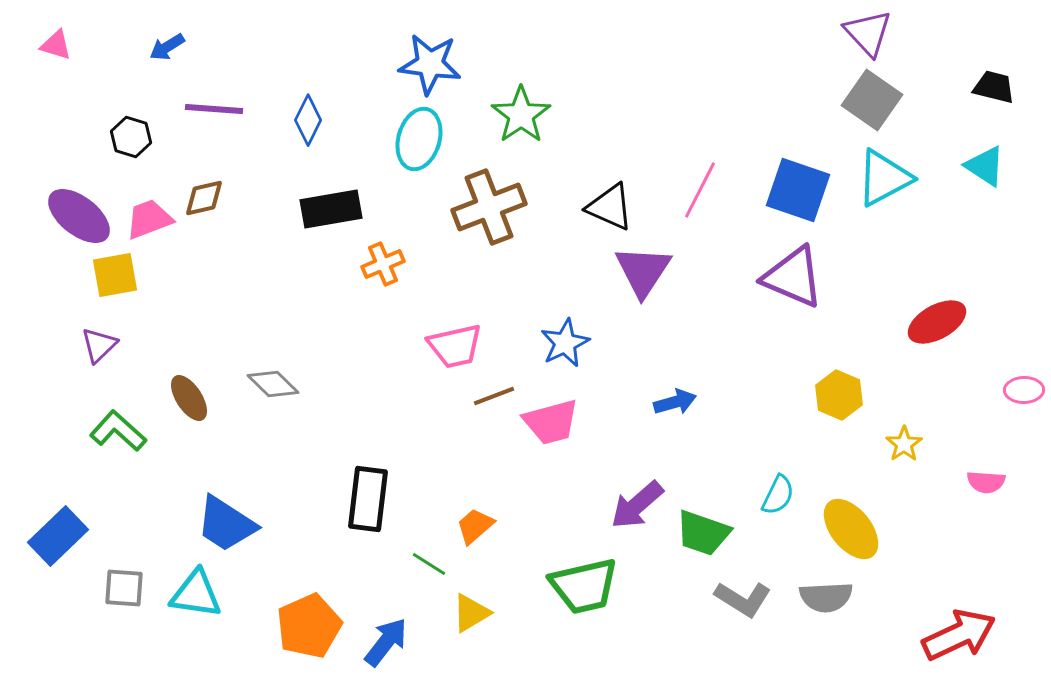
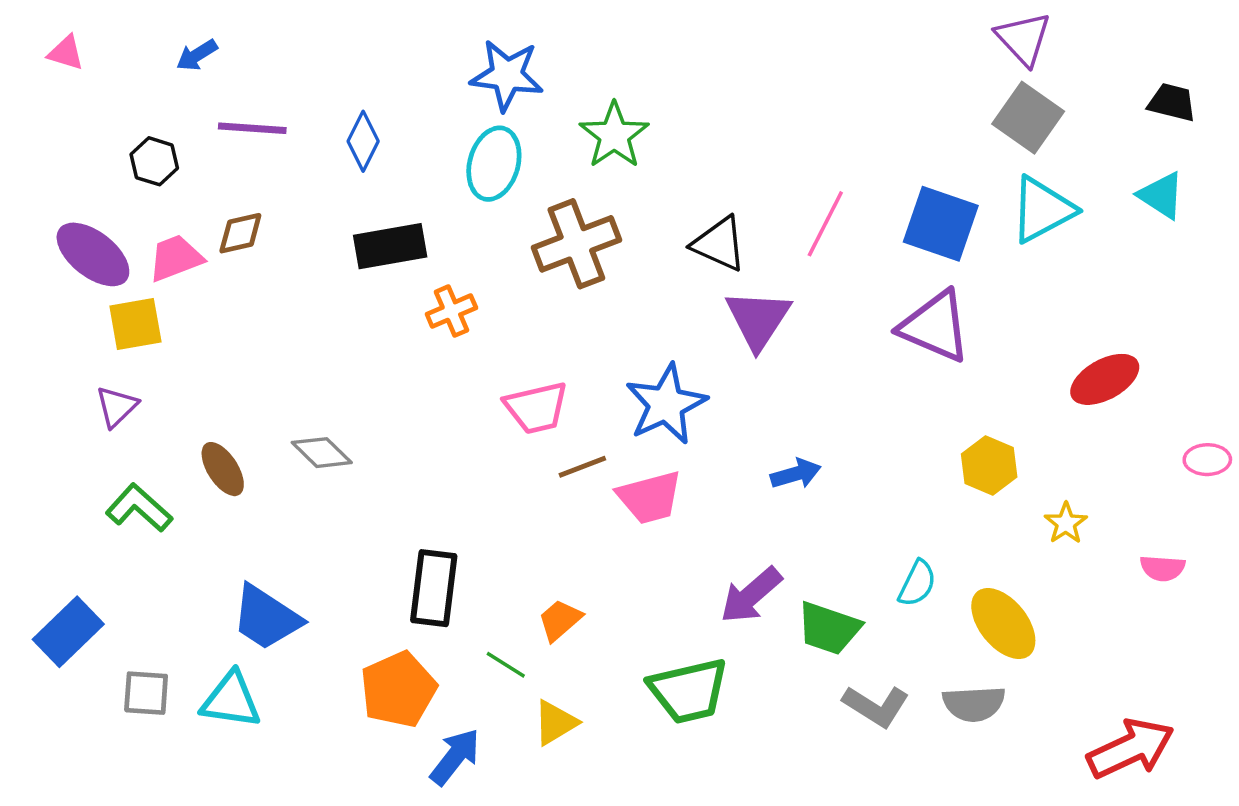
blue star: (565, 343) -> (666, 404), size x1.4
orange pentagon: (309, 626) -> (398, 690), moved

